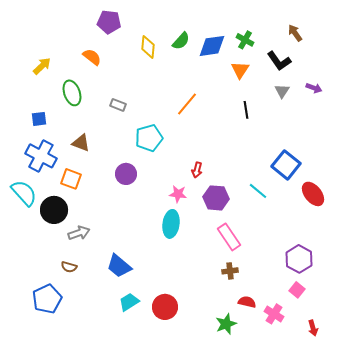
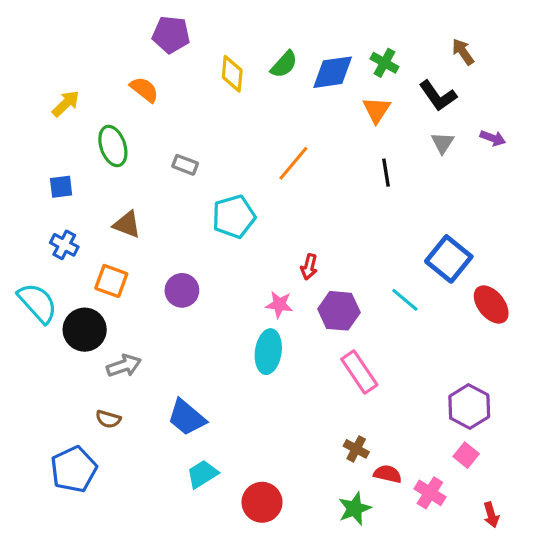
blue cross: (41, 156) -> (64, 245), size x0.6
purple circle: (126, 174) -> (182, 290), moved
brown cross: (230, 271) -> (356, 449), moved, turned 35
red circle: (165, 307) -> (262, 502), moved

